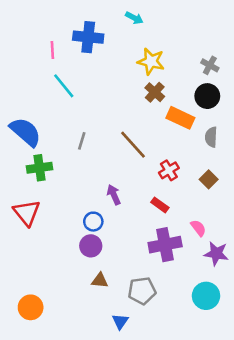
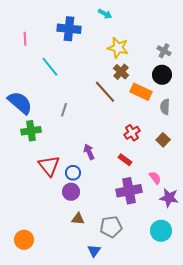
pink line: (52, 50) -> (25, 39), moved
brown line: (133, 145) -> (105, 92), moved
red triangle: (27, 213) -> (49, 166), moved

